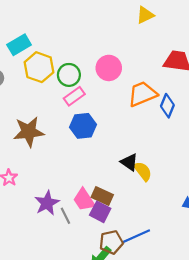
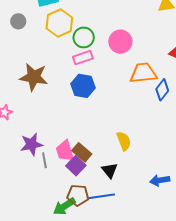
black triangle: (129, 162) -> (110, 170), moved

